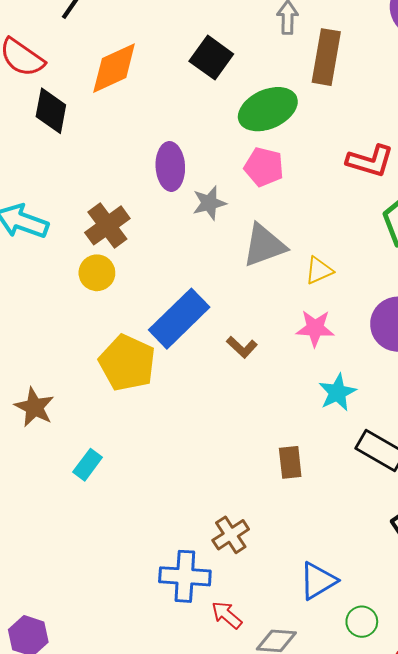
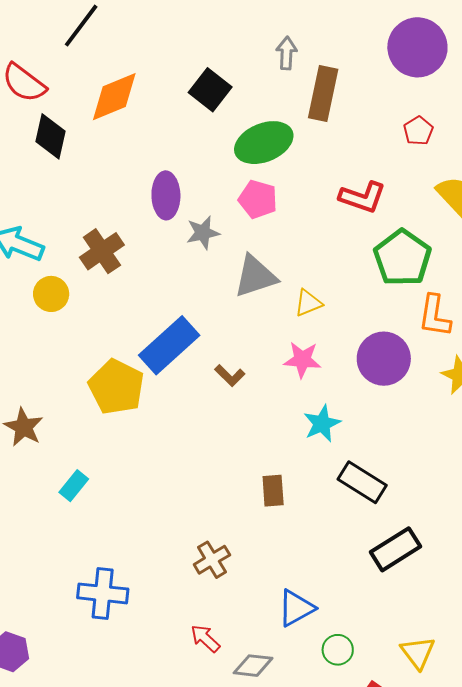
yellow circle: (97, 273) -> (51, 294), moved
blue cross: (185, 576) -> (103, 593), moved

